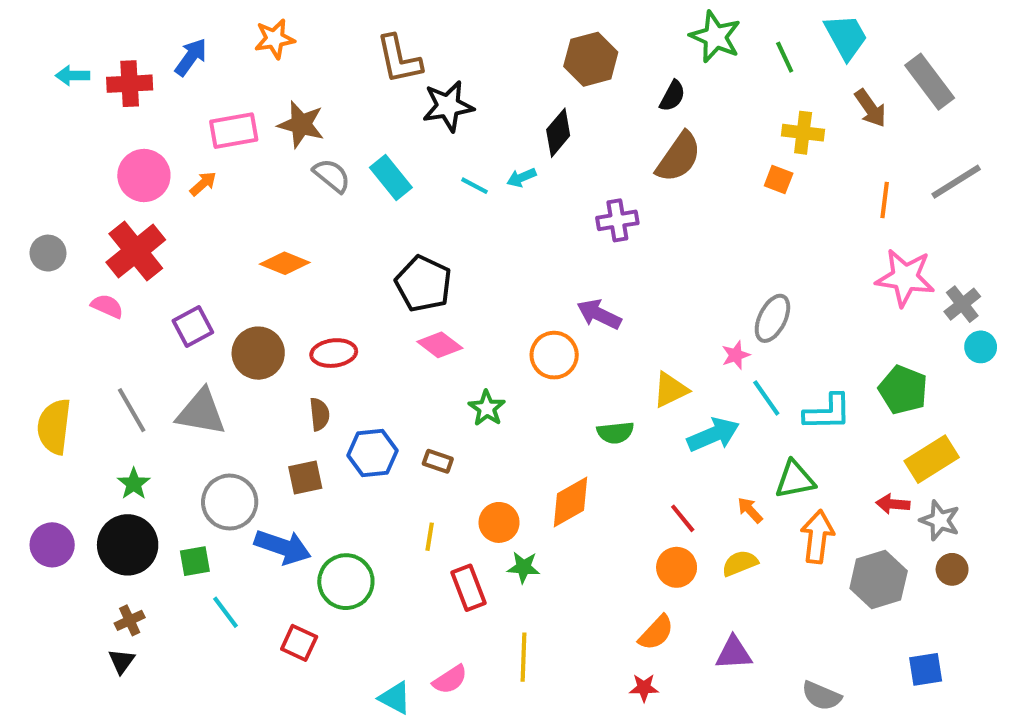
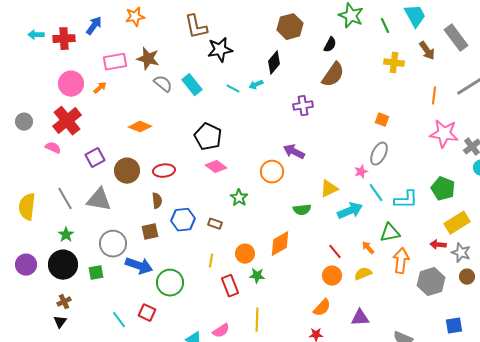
orange square: (779, 180) -> (382, 120), moved
cyan line: (226, 612) -> (119, 320), moved

